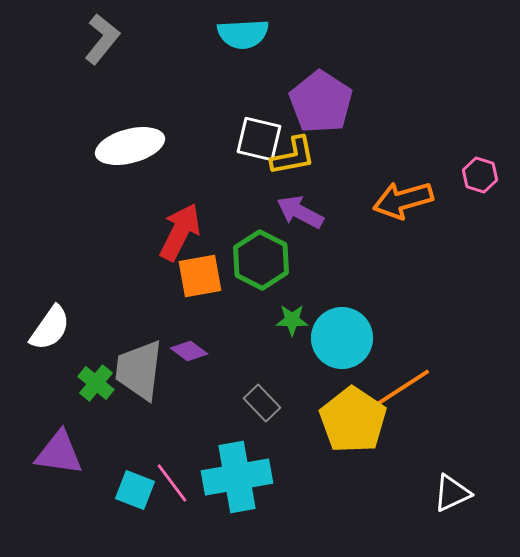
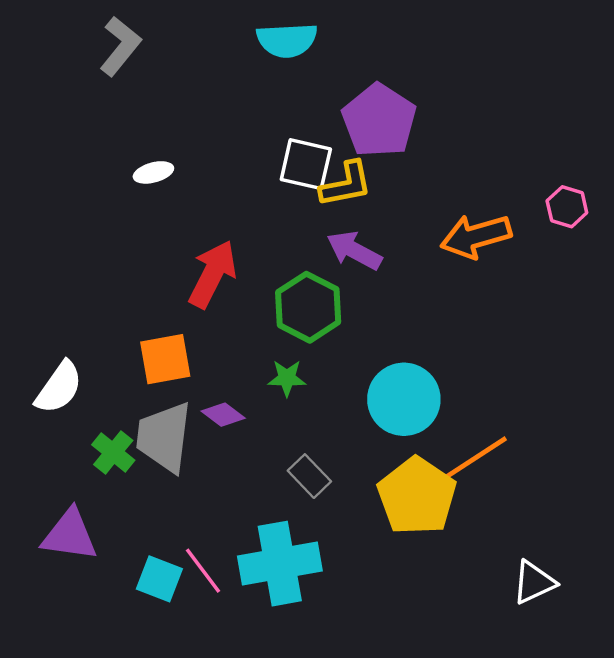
white ellipse: (130, 146) -> (153, 172), size x0.5
orange square: (200, 276) -> (165, 359), moved
green star: (292, 320) -> (287, 378), moved

